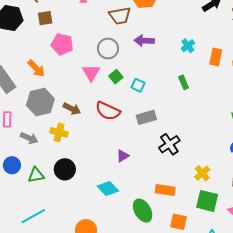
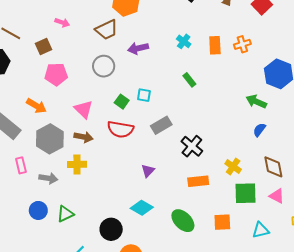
brown square: (45, 18) -> (43, 46), moved
pink triangle: (91, 73) -> (84, 109), moved
green square: (116, 77) -> (122, 102), moved
black circle: (65, 169) -> (111, 229), moved
orange rectangle: (165, 190) -> (198, 181), moved

